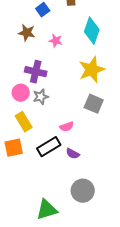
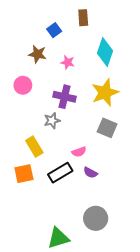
purple cross: (36, 72) -> (64, 97), moved
pink circle: (21, 93) -> (23, 85), moved
purple semicircle: (73, 154) -> (90, 173), moved

